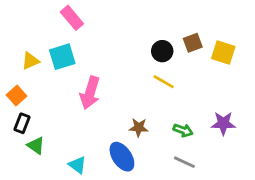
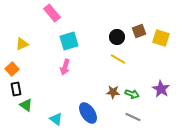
cyan square: (62, 57) -> (69, 41), moved
pink arrow: (90, 93) -> (65, 67), size x0.7
black rectangle: (22, 123) -> (16, 89), turned -32
purple star: (223, 123) -> (161, 89), turned 30
brown star: (139, 127) -> (113, 92), moved

